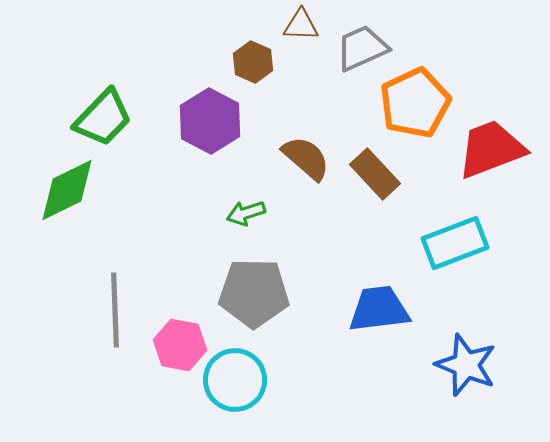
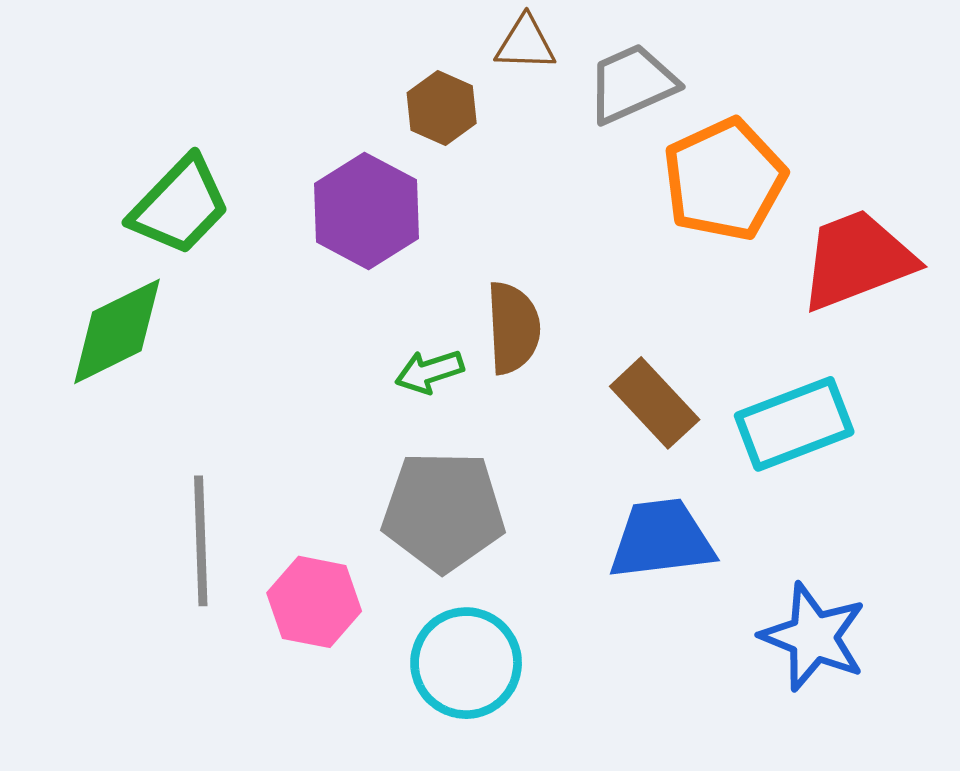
brown semicircle: (306, 158) -> (513, 328), moved, turned 46
brown rectangle: (375, 174) -> (655, 403), moved
cyan circle: (235, 380) -> (466, 663), moved

